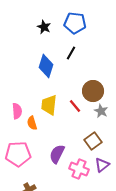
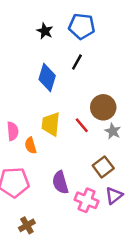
purple semicircle: (57, 154) -> (60, 182), turned -42

